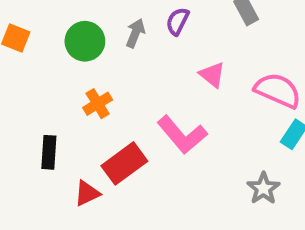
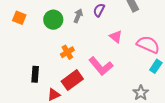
orange cross: (98, 104) -> (67, 52), moved

